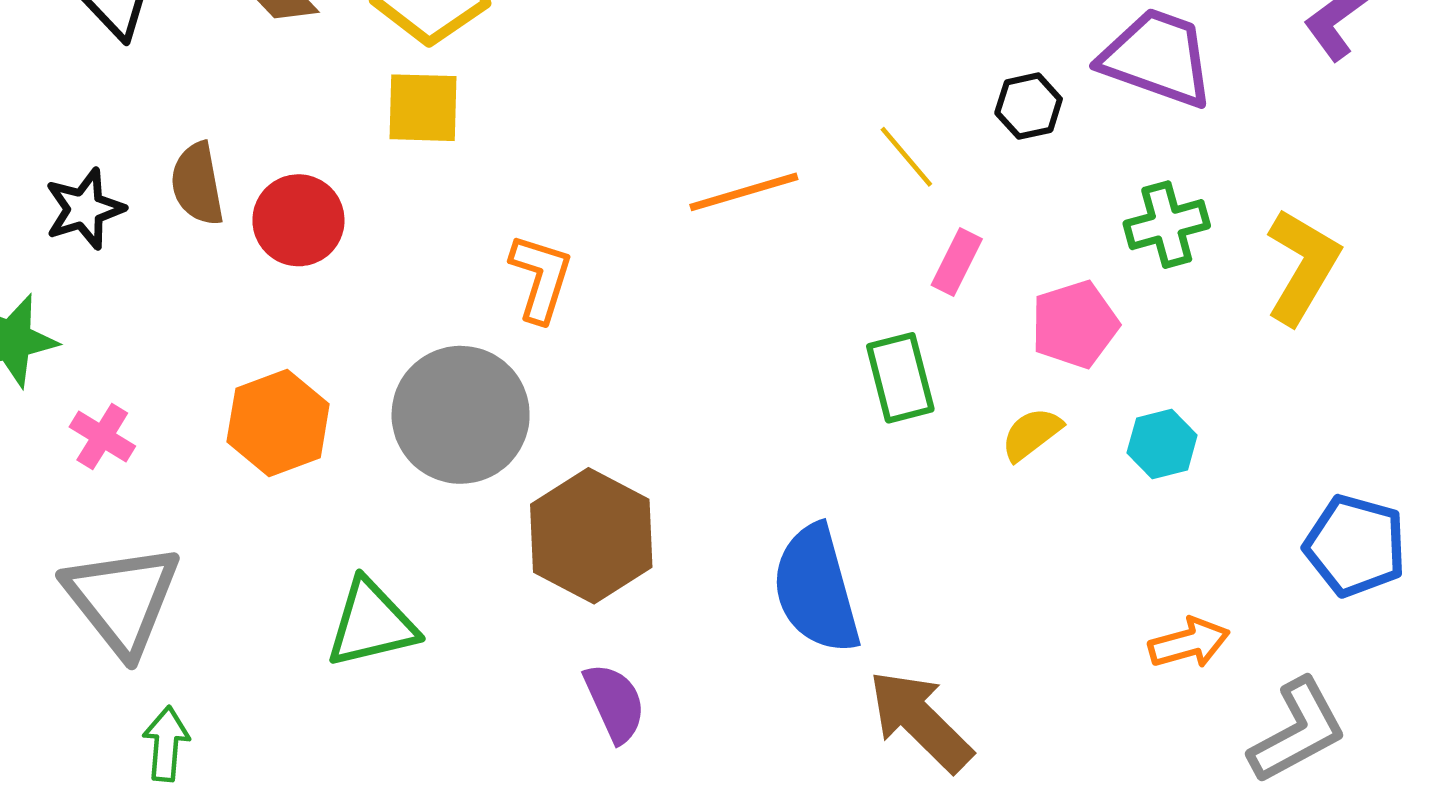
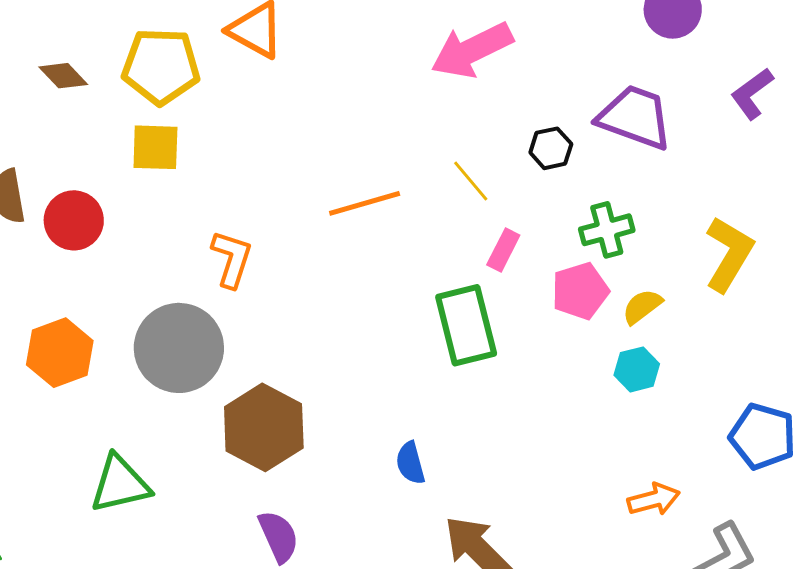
green cross: (1167, 225) -> (607, 230), moved
green rectangle: (900, 378) -> (466, 325), size x1.4
yellow semicircle: (1031, 434) -> (642, 307), moved
blue semicircle: (816, 589) -> (410, 463), size x0.5

